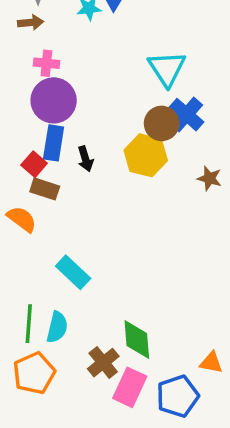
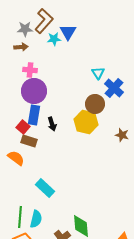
cyan triangle: (167, 69) -> (98, 73), size x0.6
blue cross: (186, 115) -> (114, 88), moved

